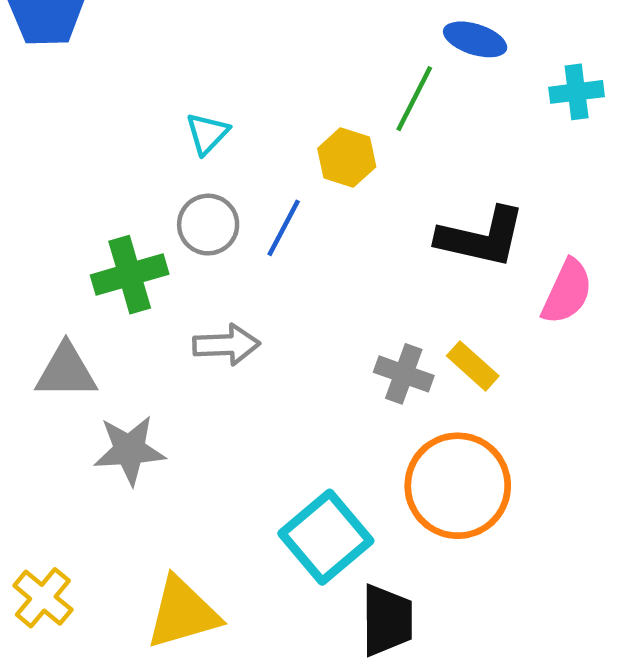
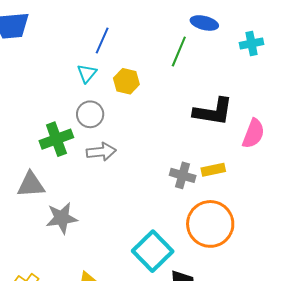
yellow hexagon: (347, 158) -> (126, 81), moved
blue line: (284, 228) -> (102, 41), moved
gray arrow: (226, 345) -> (101, 152), moved
yellow rectangle: (473, 366) -> (213, 170), turned -50

